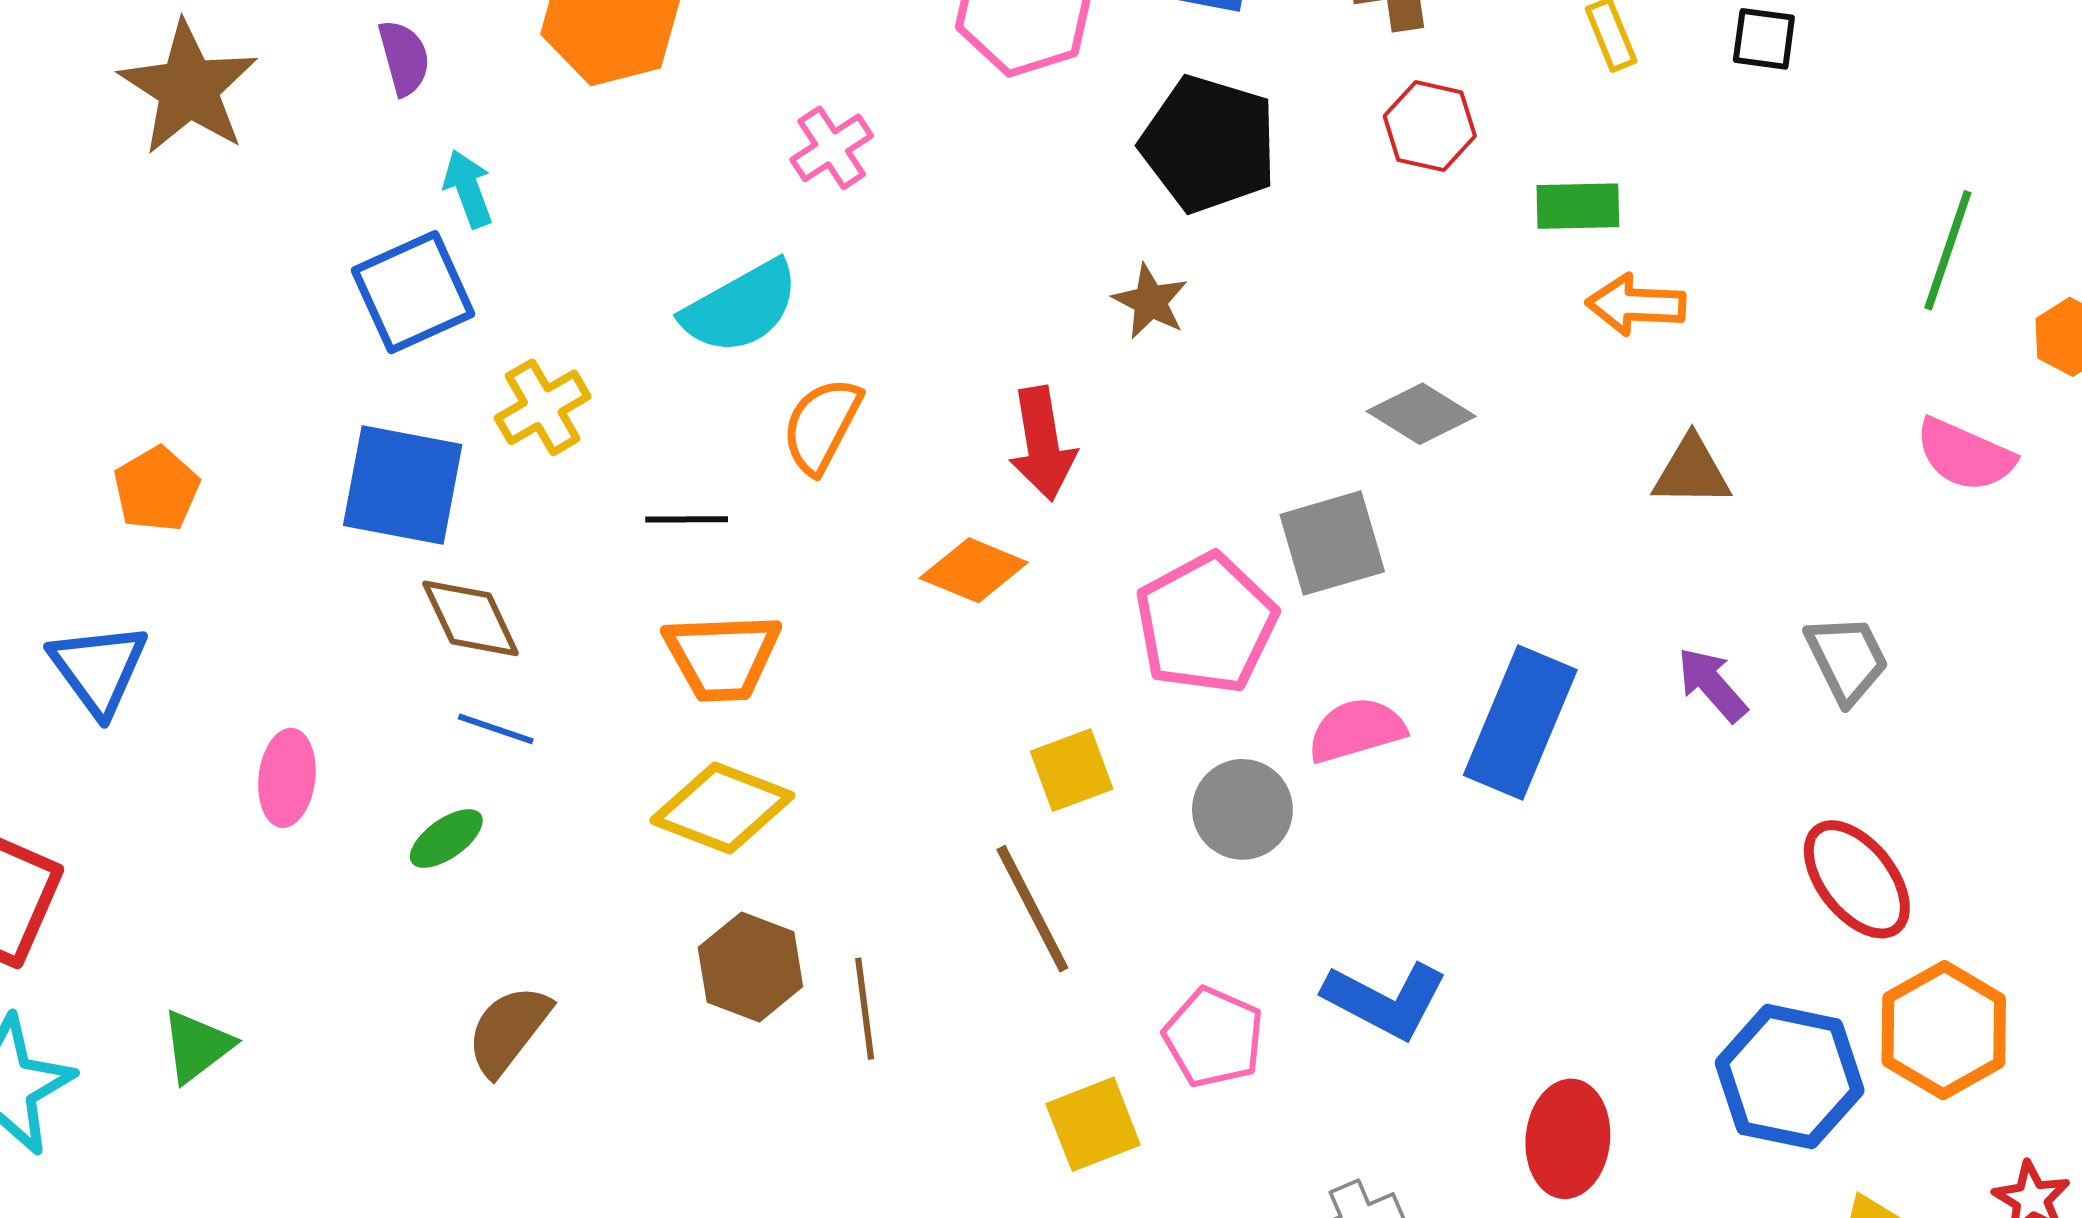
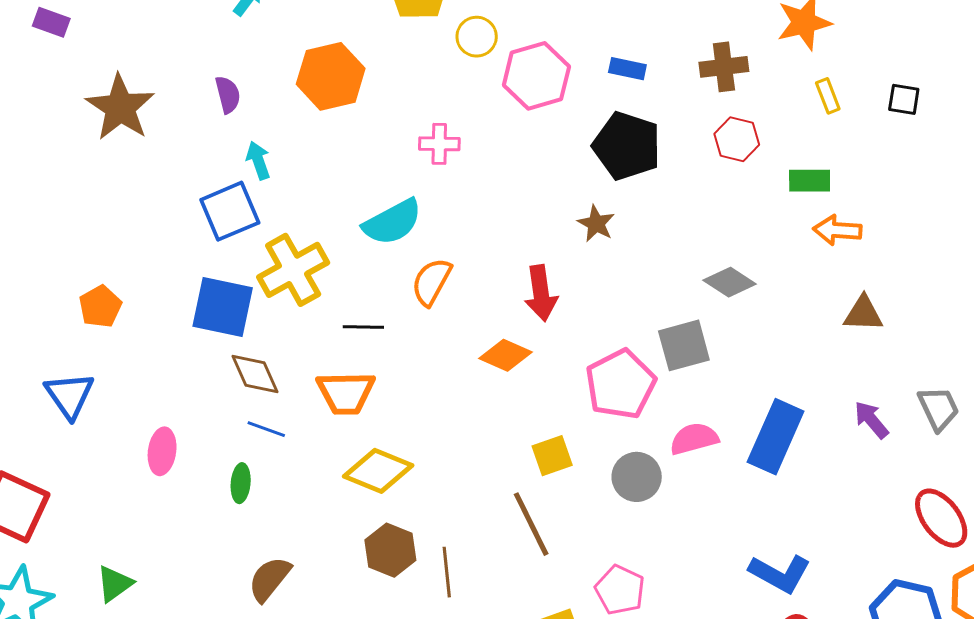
pink cross: (832, 148) -> (439, 144), turned 33
yellow cross: (543, 407) -> (293, 270), size x1.5
orange trapezoid: (722, 657) -> (346, 393), moved
green ellipse: (446, 839) -> (241, 483), turned -51
blue L-shape: (1385, 1000) -> (780, 574), moved

